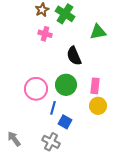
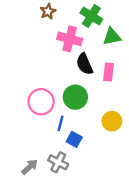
green cross: (65, 14) -> (91, 16), moved
pink cross: (45, 34) -> (70, 39), moved, size x1.5
pink rectangle: (95, 86) -> (109, 72), moved
gray arrow: (14, 139) -> (30, 167), moved, turned 84

